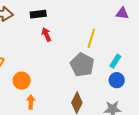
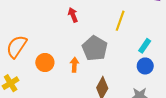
gray pentagon: (82, 65) -> (95, 48), moved
orange arrow: (31, 102) -> (74, 65), moved

